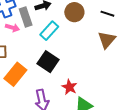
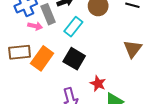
brown triangle: (107, 40) -> (133, 49), moved
orange rectangle: (15, 74) -> (42, 58), moved

